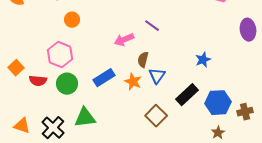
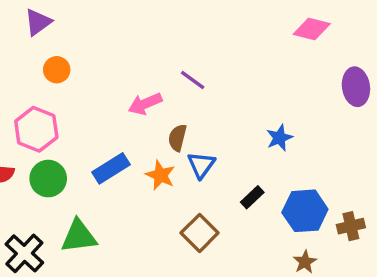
black rectangle: (187, 95) -> (252, 197), size x0.6

